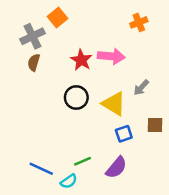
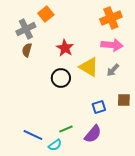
orange cross: (139, 22) -> (111, 18), size x1.5
pink arrow: (111, 56) -> (112, 45), moved
yellow triangle: (114, 104) -> (89, 67), moved

